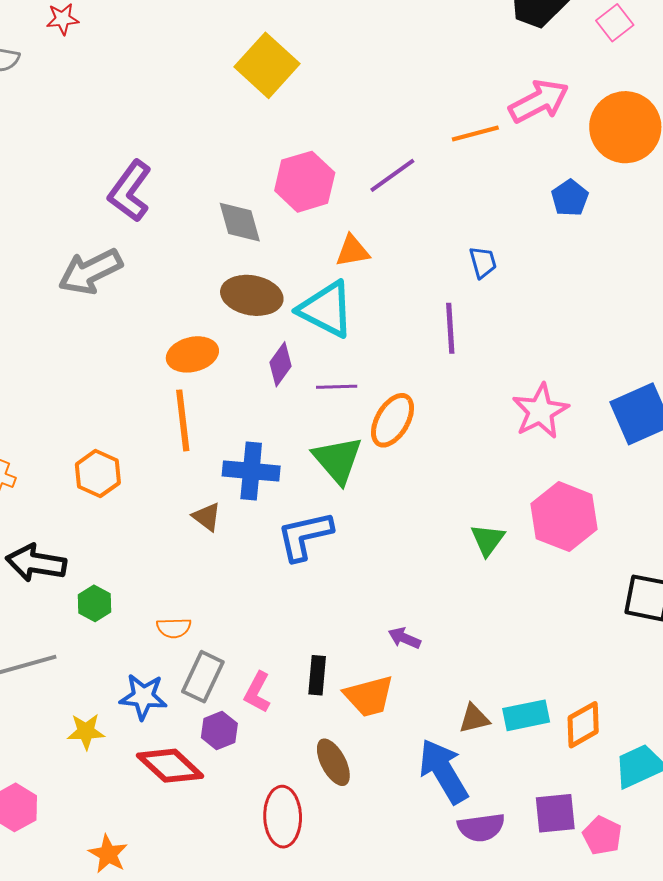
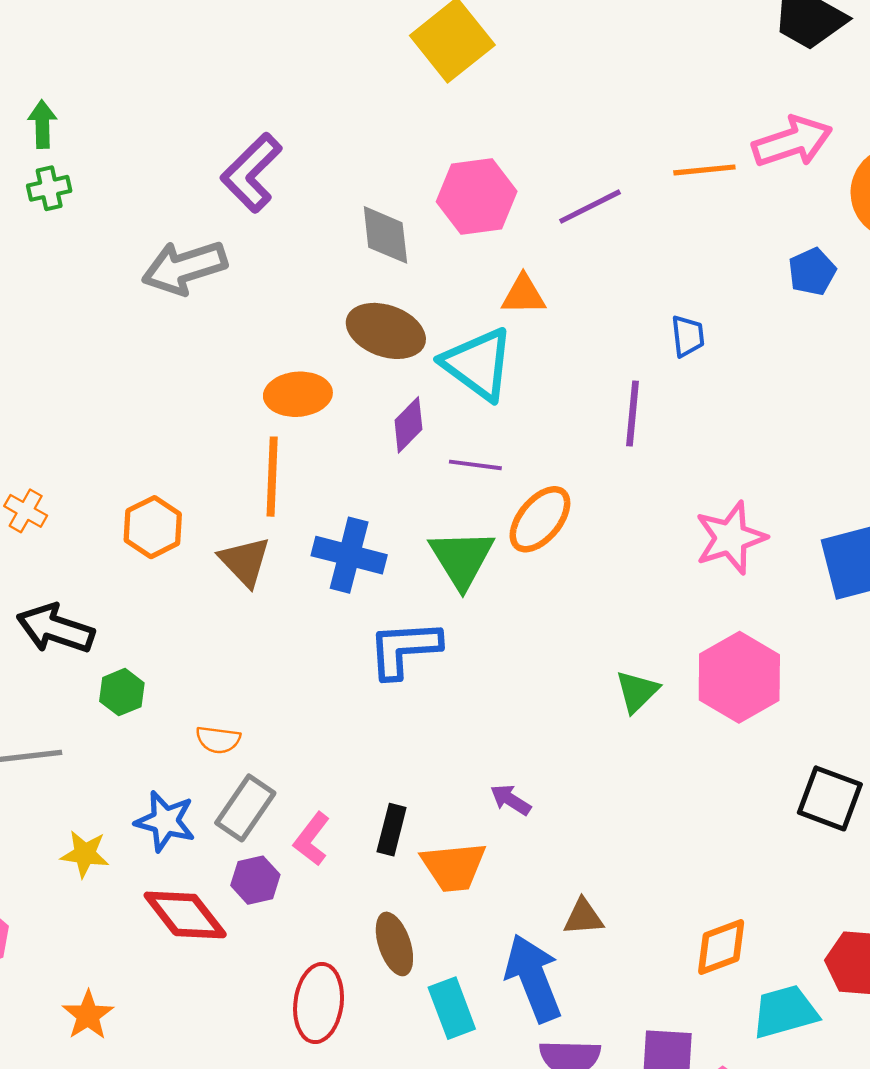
brown triangle: (207, 517) -> (245, 561), moved, size x1.4
cyan rectangle: (526, 715) -> (452, 1008), moved, turned 72

